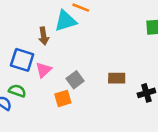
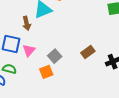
brown rectangle: (117, 78) -> (88, 52), turned -32

